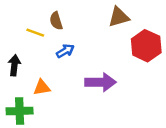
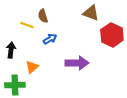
brown triangle: (119, 17) -> (91, 13), turned 36
orange triangle: (42, 87) -> (32, 67), turned -32

